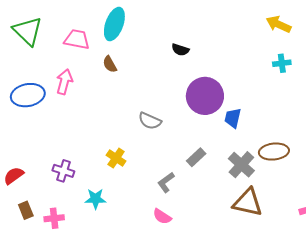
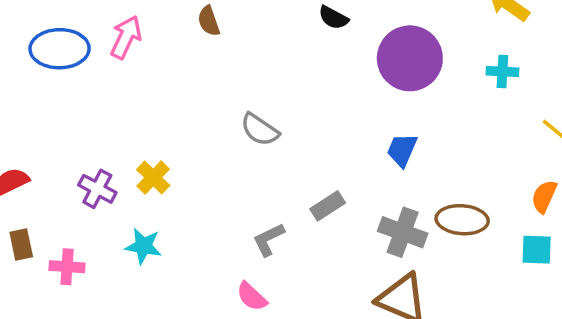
purple circle: (205, 96) -> (410, 58), moved
yellow cross: (116, 158) -> (153, 178), moved
gray cross: (241, 165) -> (403, 232), turned -32

